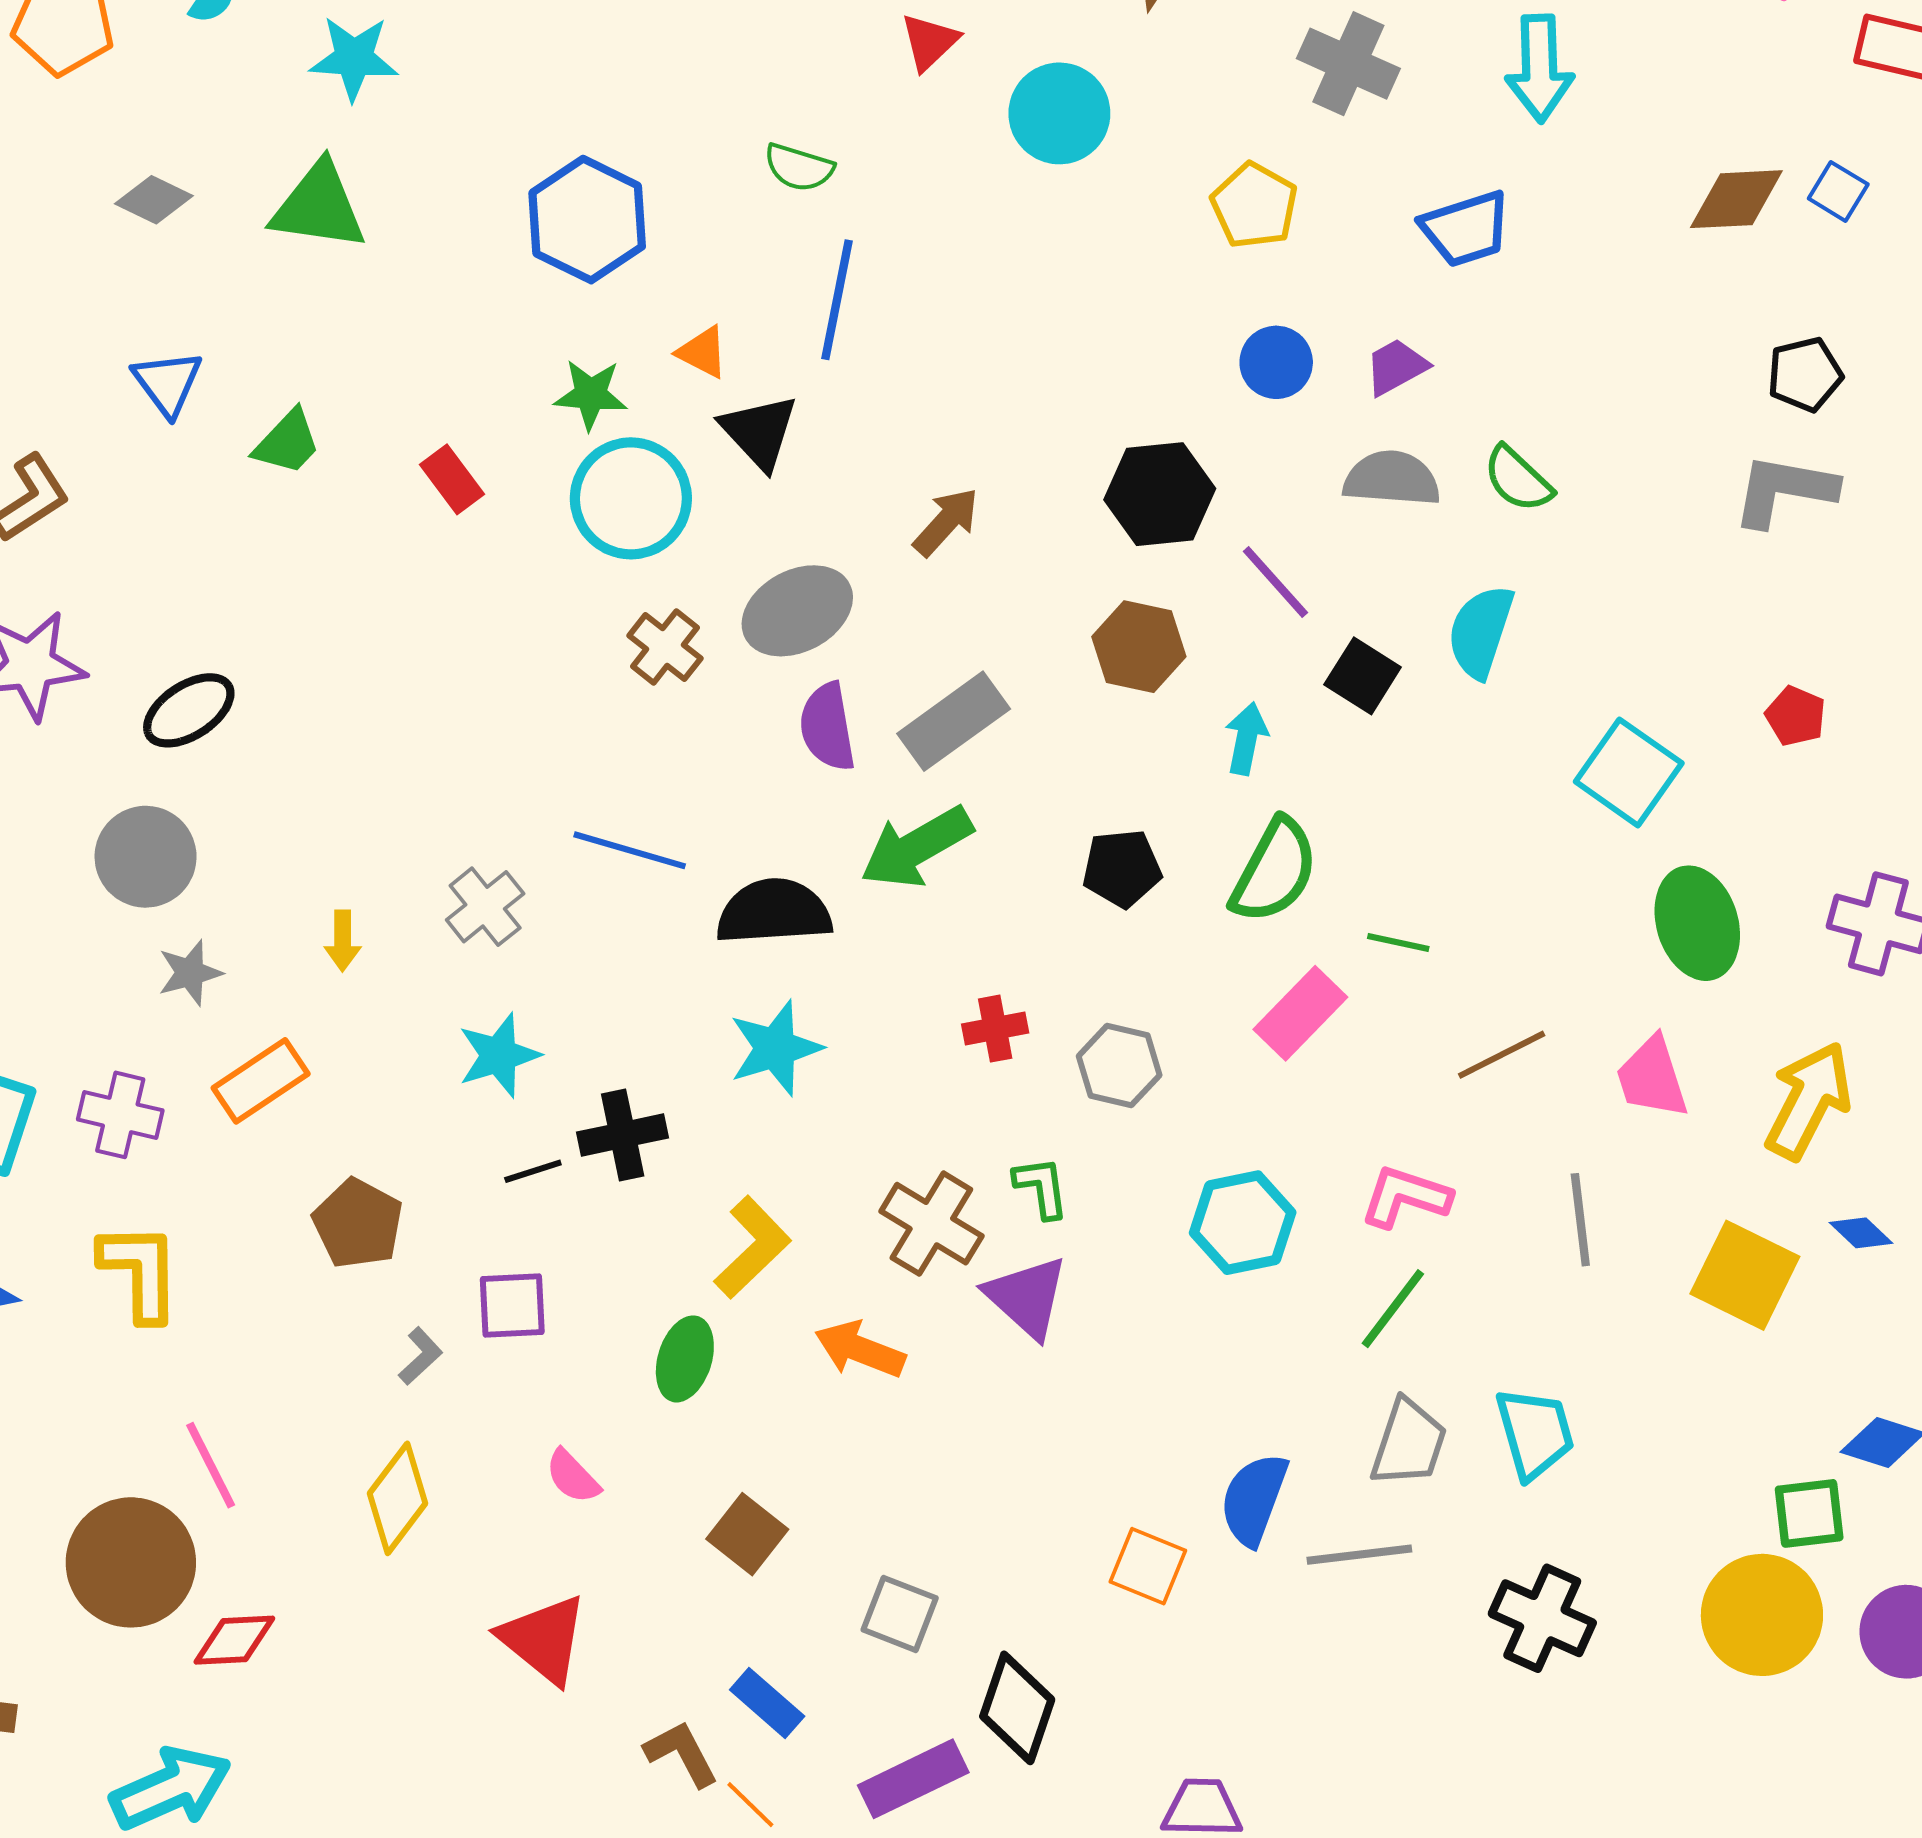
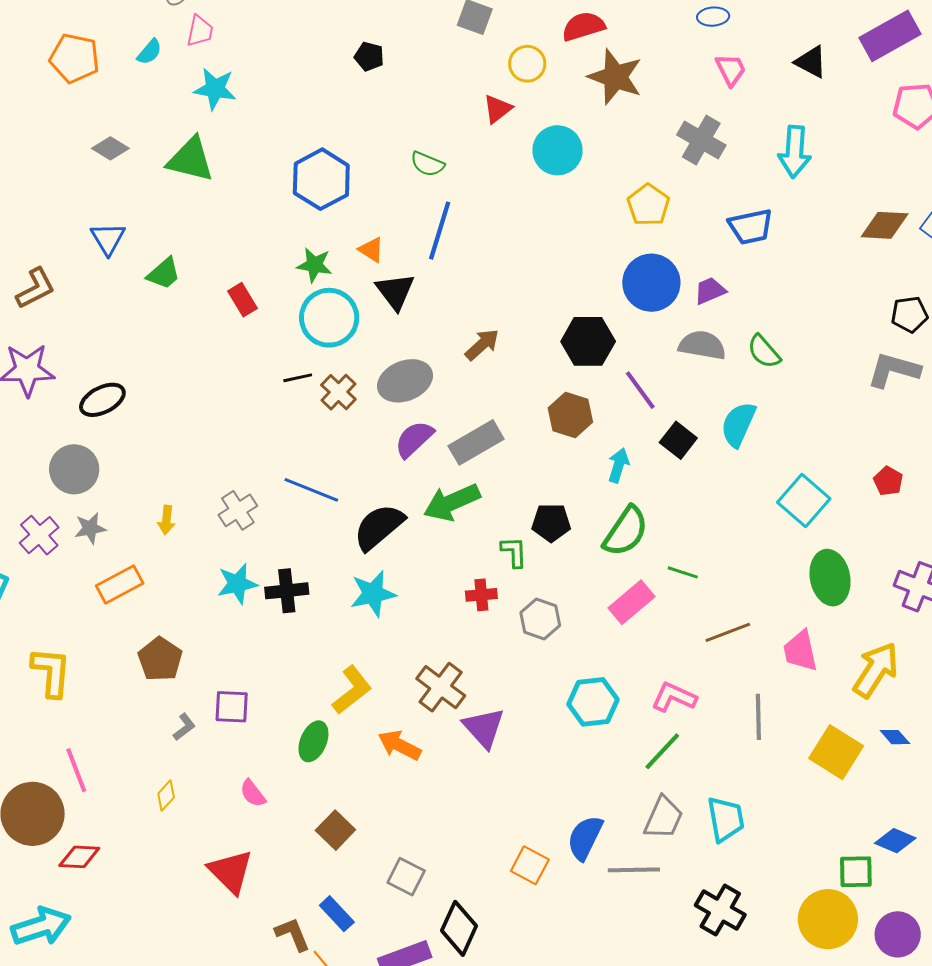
blue circle: (1276, 362) -> (651, 283), size x1.6
purple semicircle: (827, 727) -> (414, 439), turned 51
black semicircle: (774, 912) -> (379, 527), turned -42
purple cross: (120, 1115) -> (39, 535), moved, turned 30
black cross: (623, 1135) -> (287, 591), moved
black line: (533, 1171) -> (298, 378), moved
green L-shape: (1041, 1187) -> (514, 552), moved
yellow diamond: (398, 1498) -> (166, 795), size x0.6

